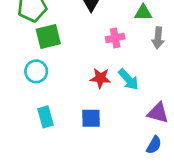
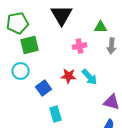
cyan rectangle: (46, 117) -> (56, 114), moved
blue square: (91, 118) -> (44, 88), moved, turned -35

